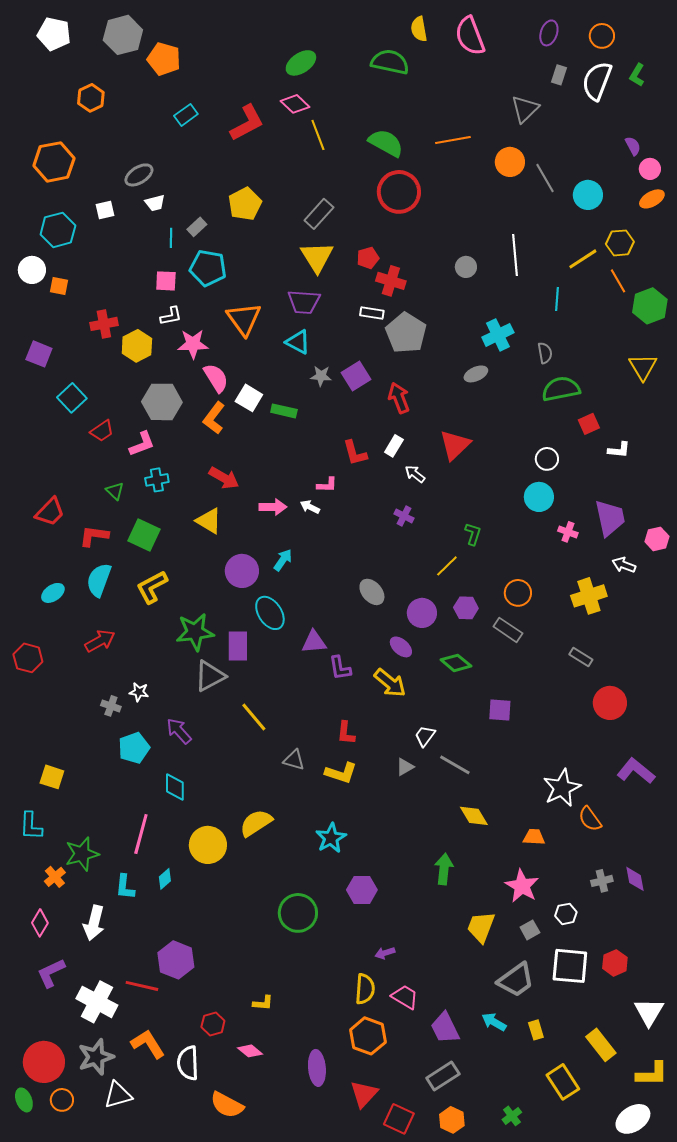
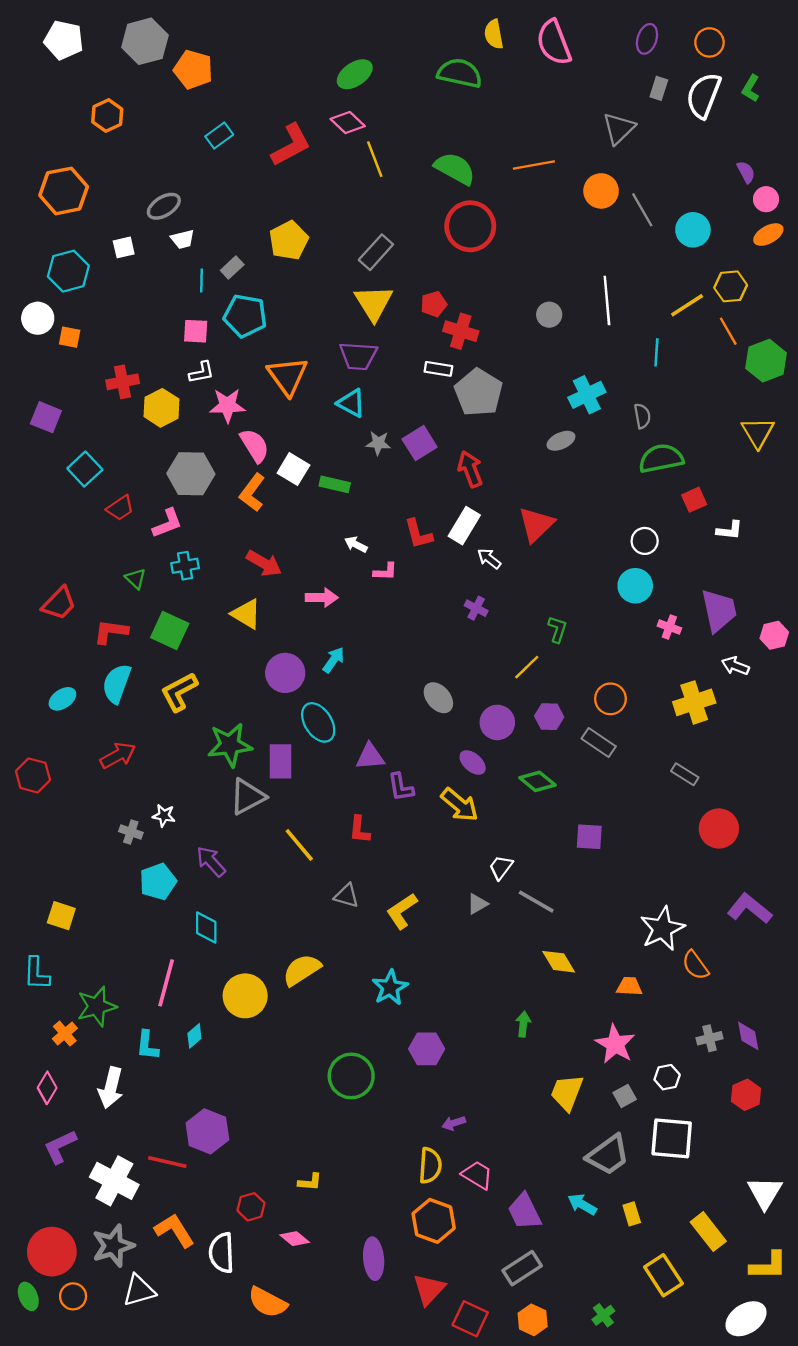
white rectangle: (394, 446) -> (464, 526), size x1.4
white arrow: (310, 507) -> (356, 544), moved
red L-shape: (346, 733) -> (359, 830), moved
yellow L-shape: (341, 773) -> (402, 911), turned 128
green arrow: (444, 869) -> (523, 1024), size x0.7
red hexagon: (615, 963) -> (746, 1095), moved

